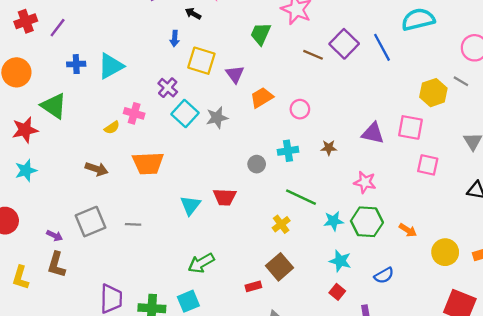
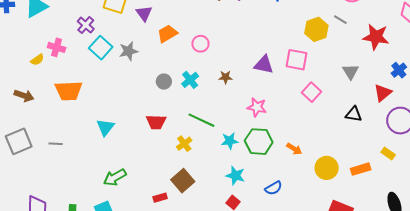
cyan cross: (288, 151) -> (190, 80), turned -30
gray circle: (257, 164) -> (164, 82), moved
pink square: (428, 165) -> (311, 92), turned 30
red trapezoid: (225, 197) -> (156, 122), moved

